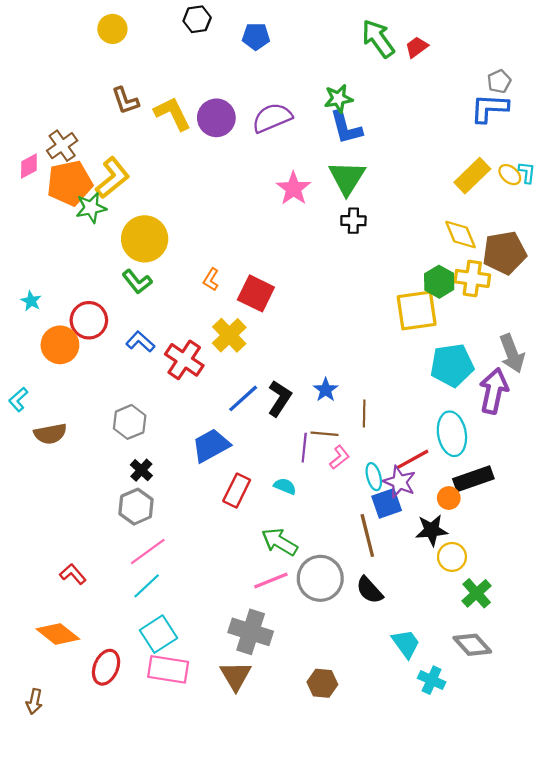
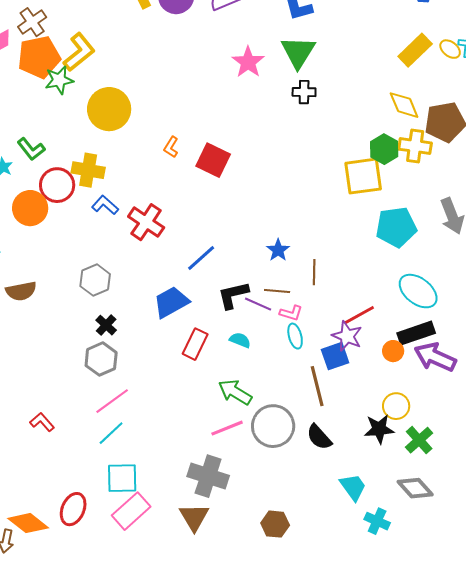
green L-shape: (137, 282) -> (31, 149), moved
yellow cross: (229, 335) -> (88, 170), moved, turned -36
purple arrow: (494, 391) -> (435, 357), moved, turned -78
black L-shape: (280, 398) -> (233, 295), moved, turned -136
cyan ellipse: (452, 434) -> (418, 291), moved, turned -42
purple line: (304, 448) -> (258, 304), turned -72
pink L-shape: (340, 457) -> (291, 313), turned 55
cyan ellipse: (374, 477) -> (295, 336), moved
black star: (432, 530) -> (379, 429), moved
orange diamond: (58, 634) -> (28, 523), moved
cyan square: (159, 634) -> (122, 478), turned 32
pink rectangle: (168, 669) -> (131, 511), turned -51

